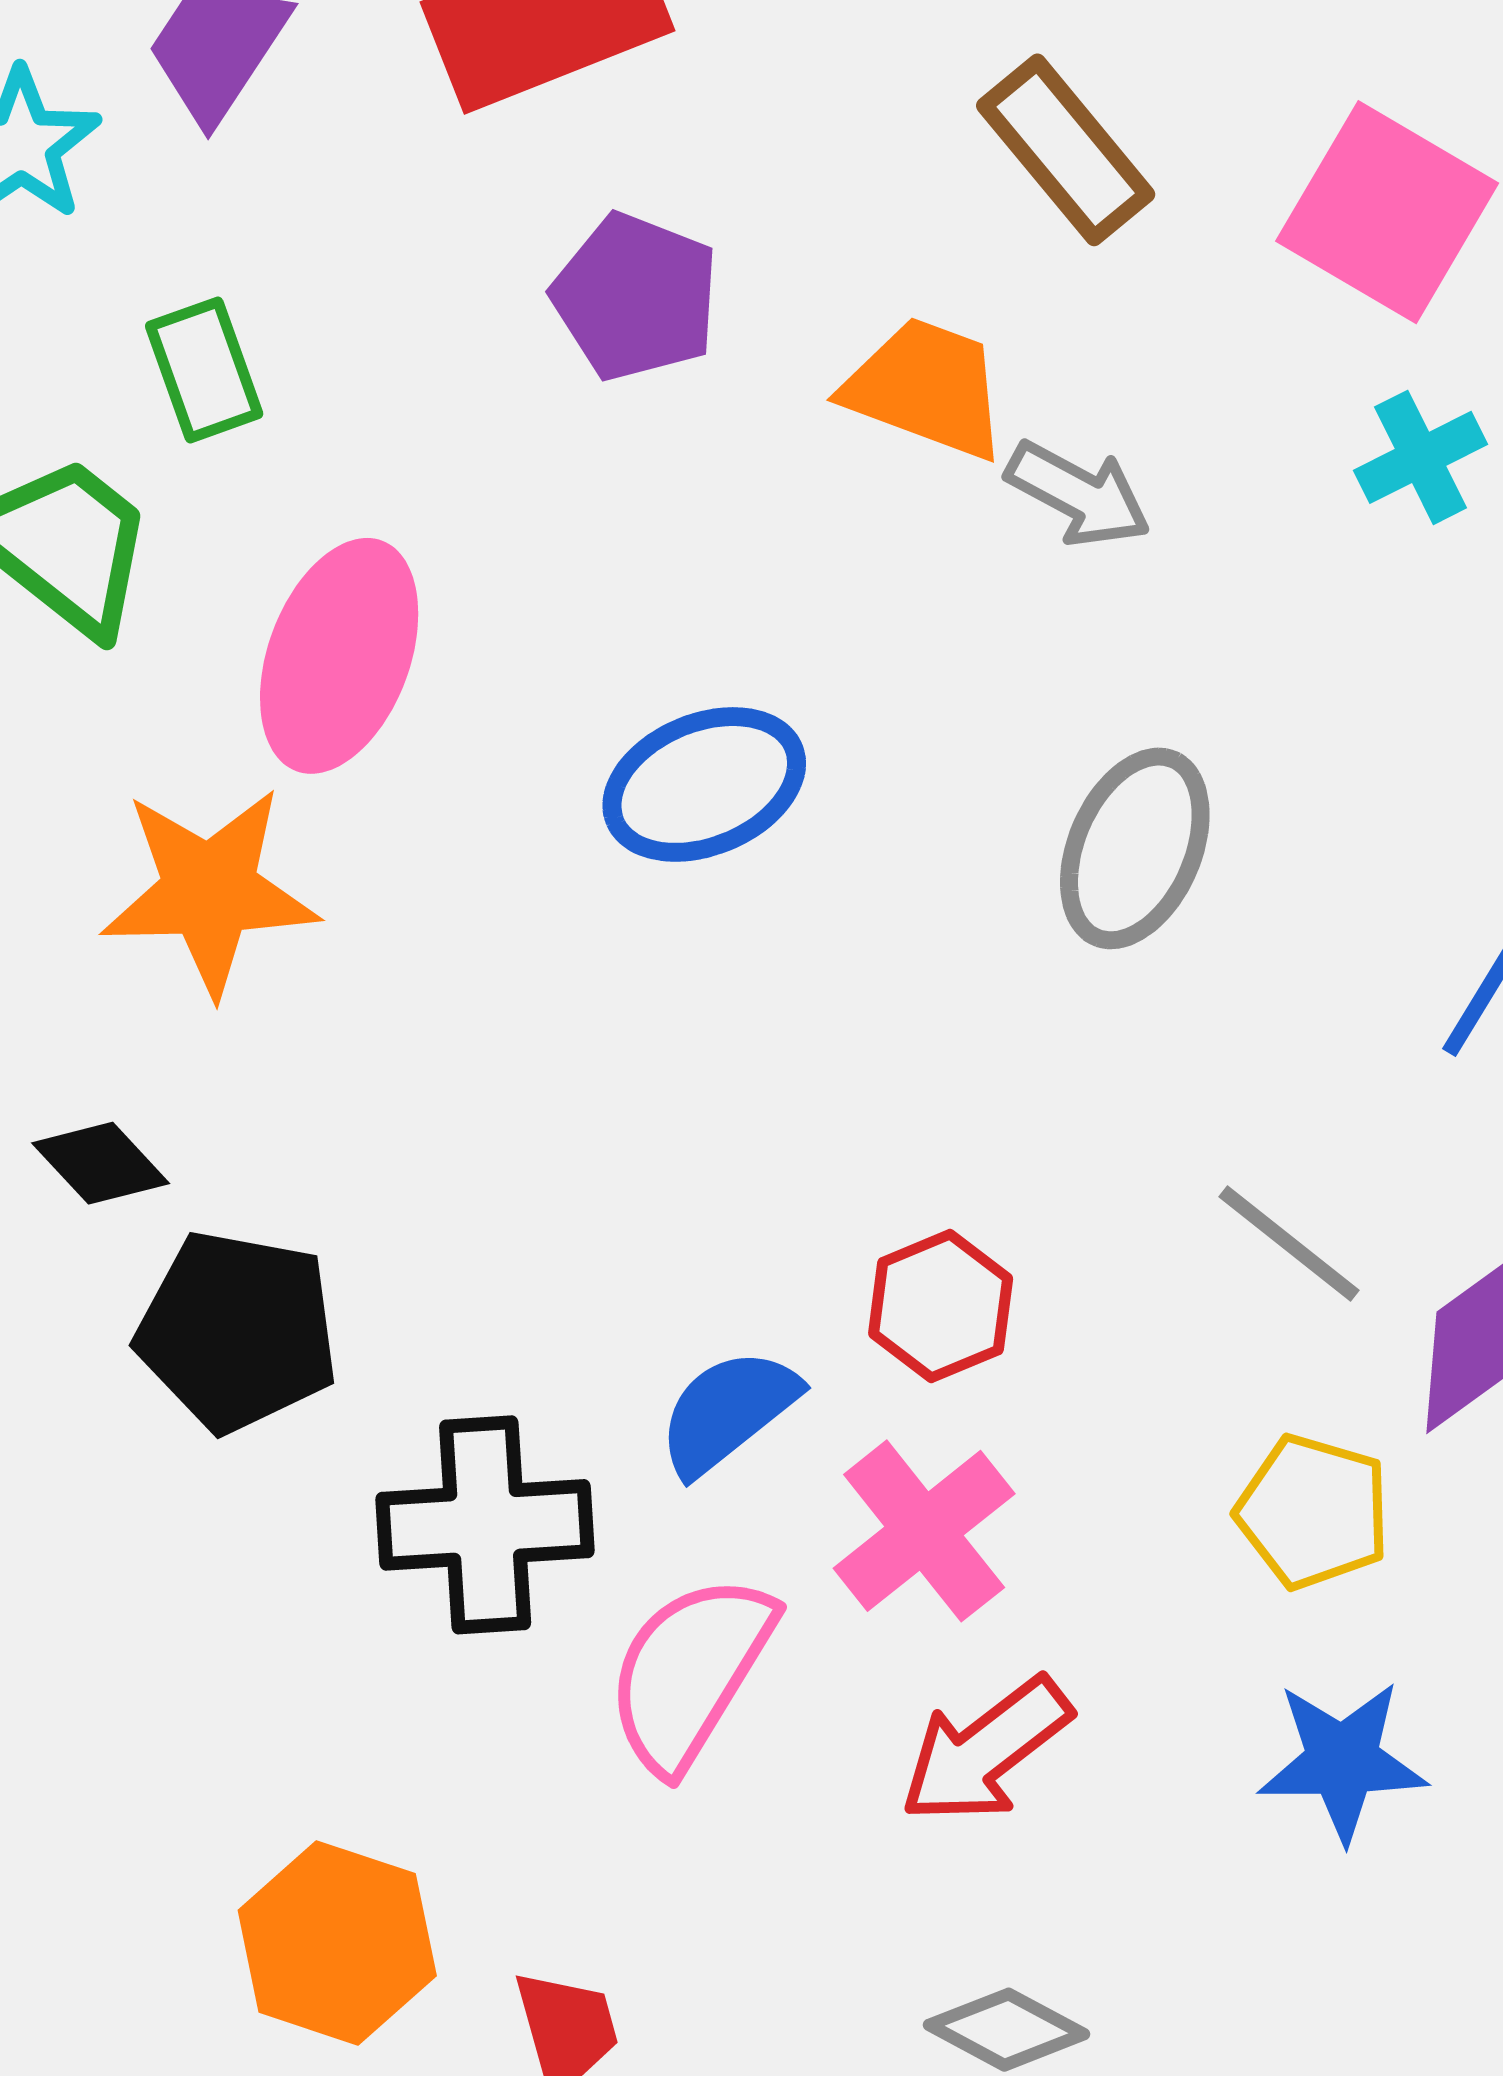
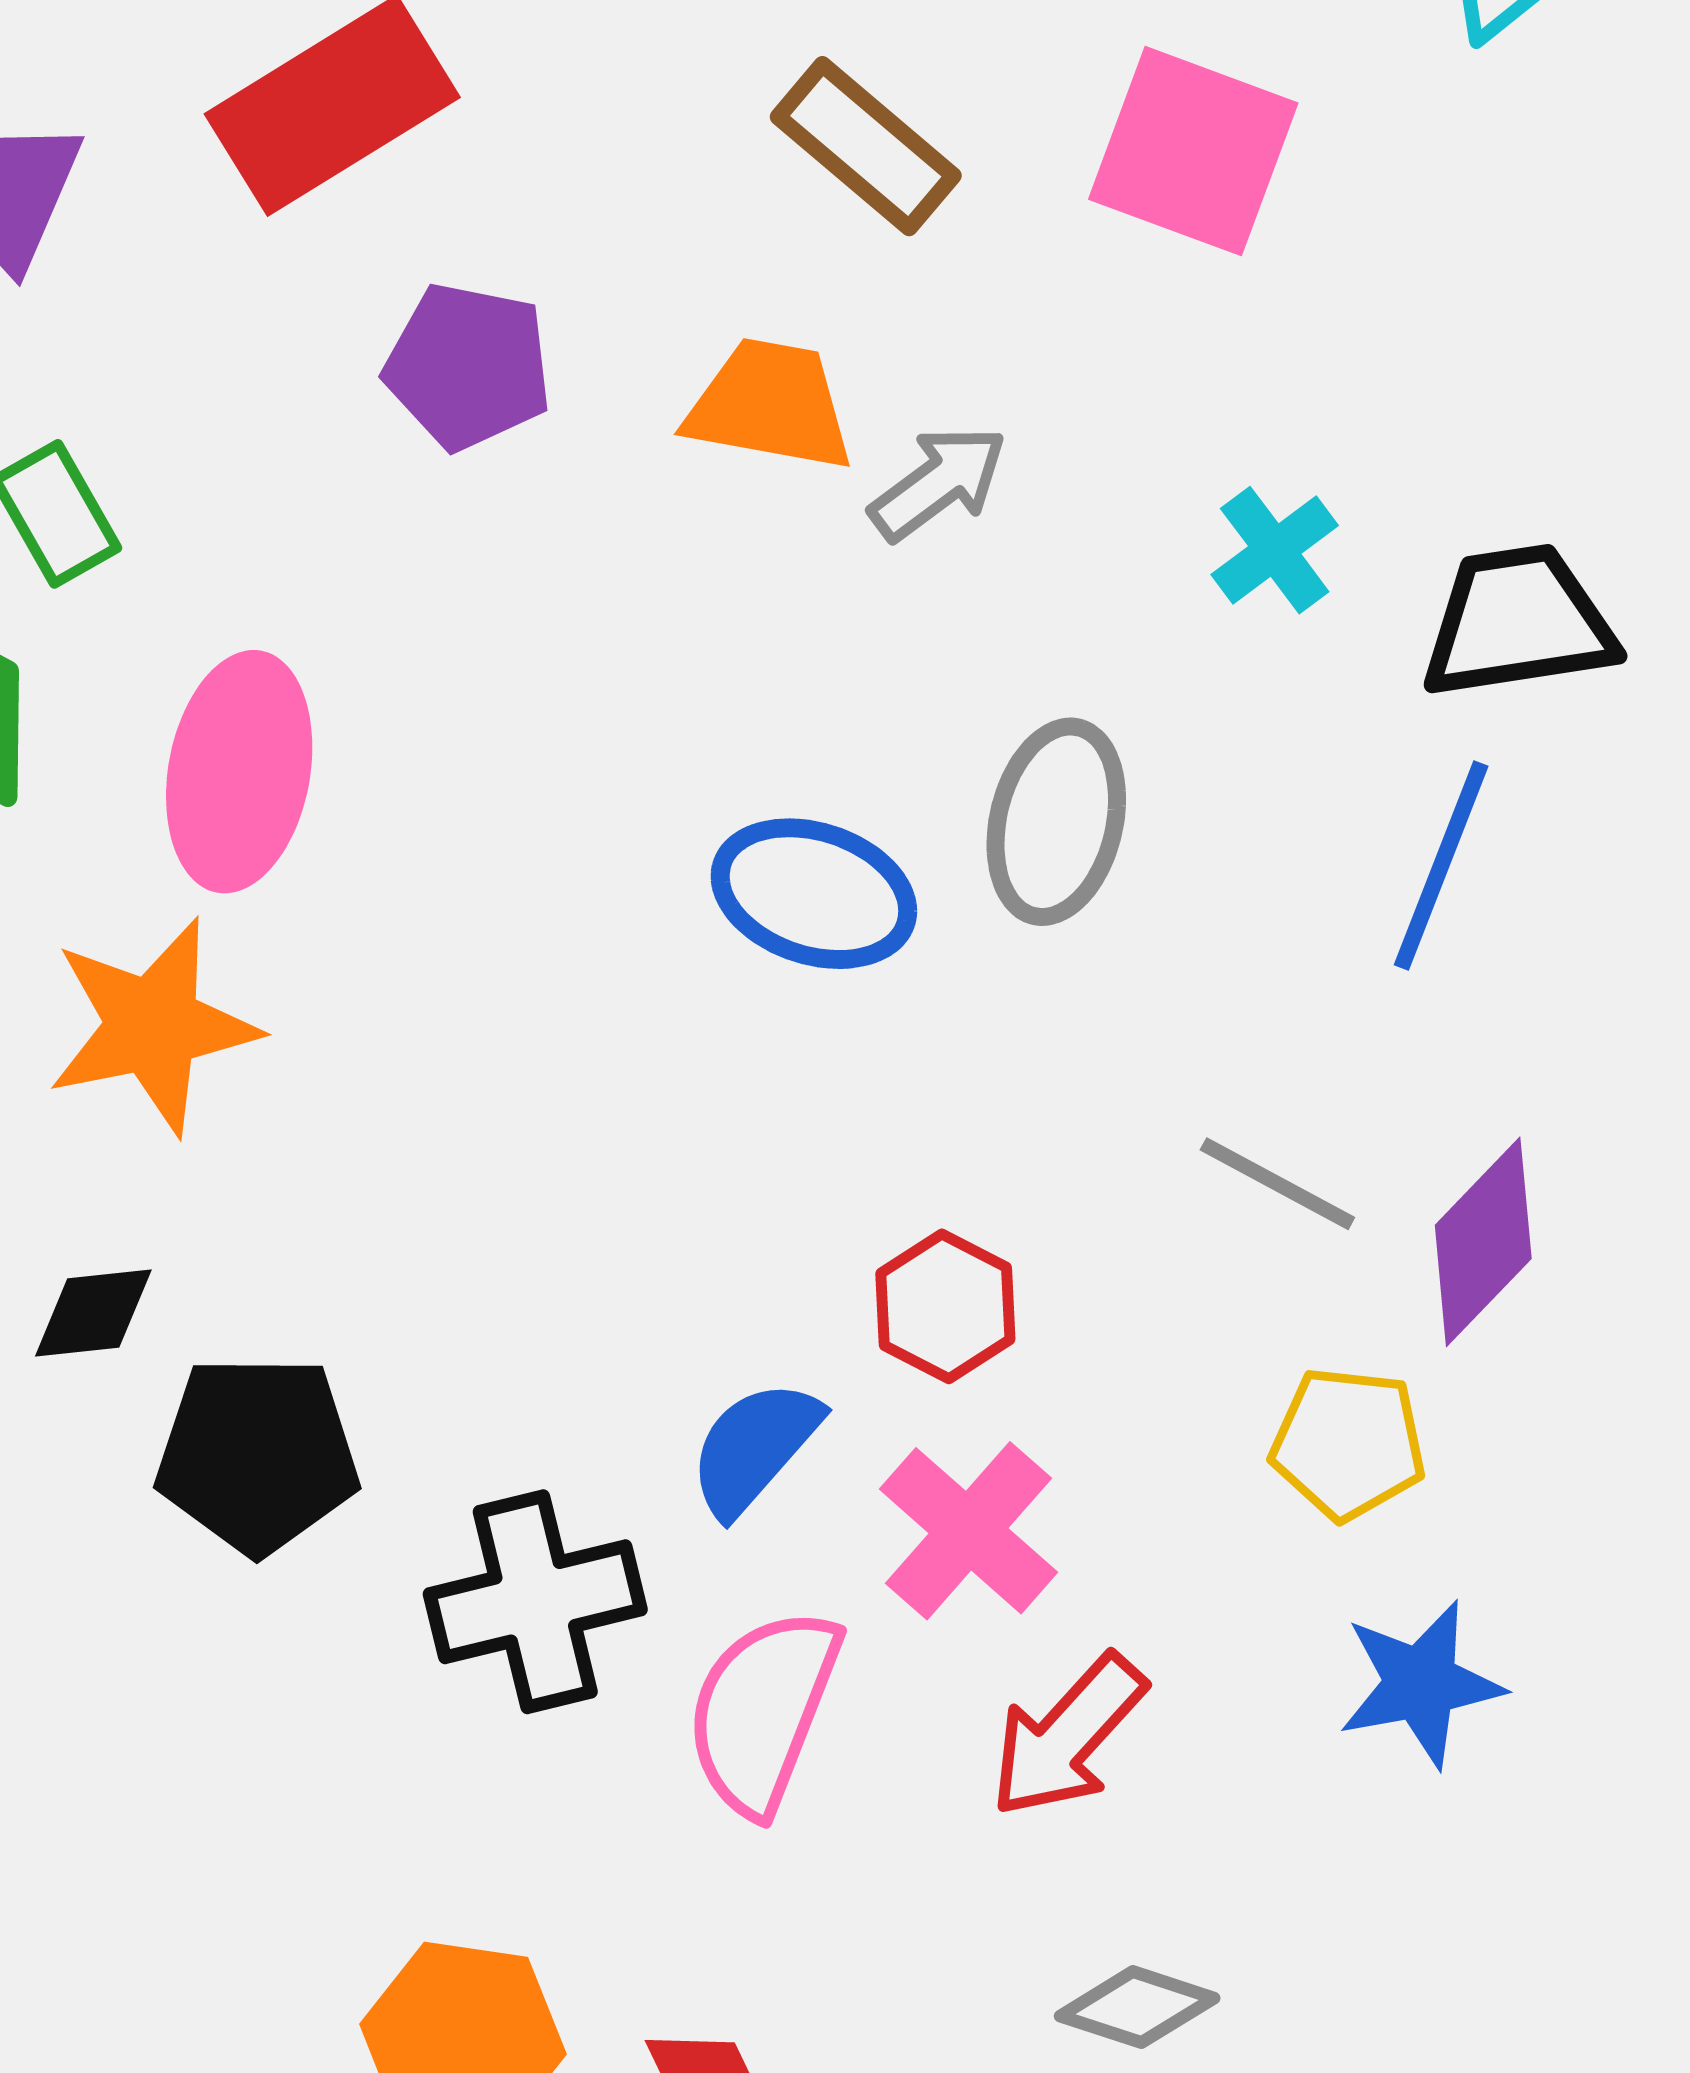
cyan cross: (1421, 457) -> (1275, 550), moved
gray arrow: (1078, 494) -> (938, 483), turned -55
blue ellipse: (704, 784) -> (814, 894), moved, turned 51
black diamond: (101, 1163) -> (93, 1313), turned -43

